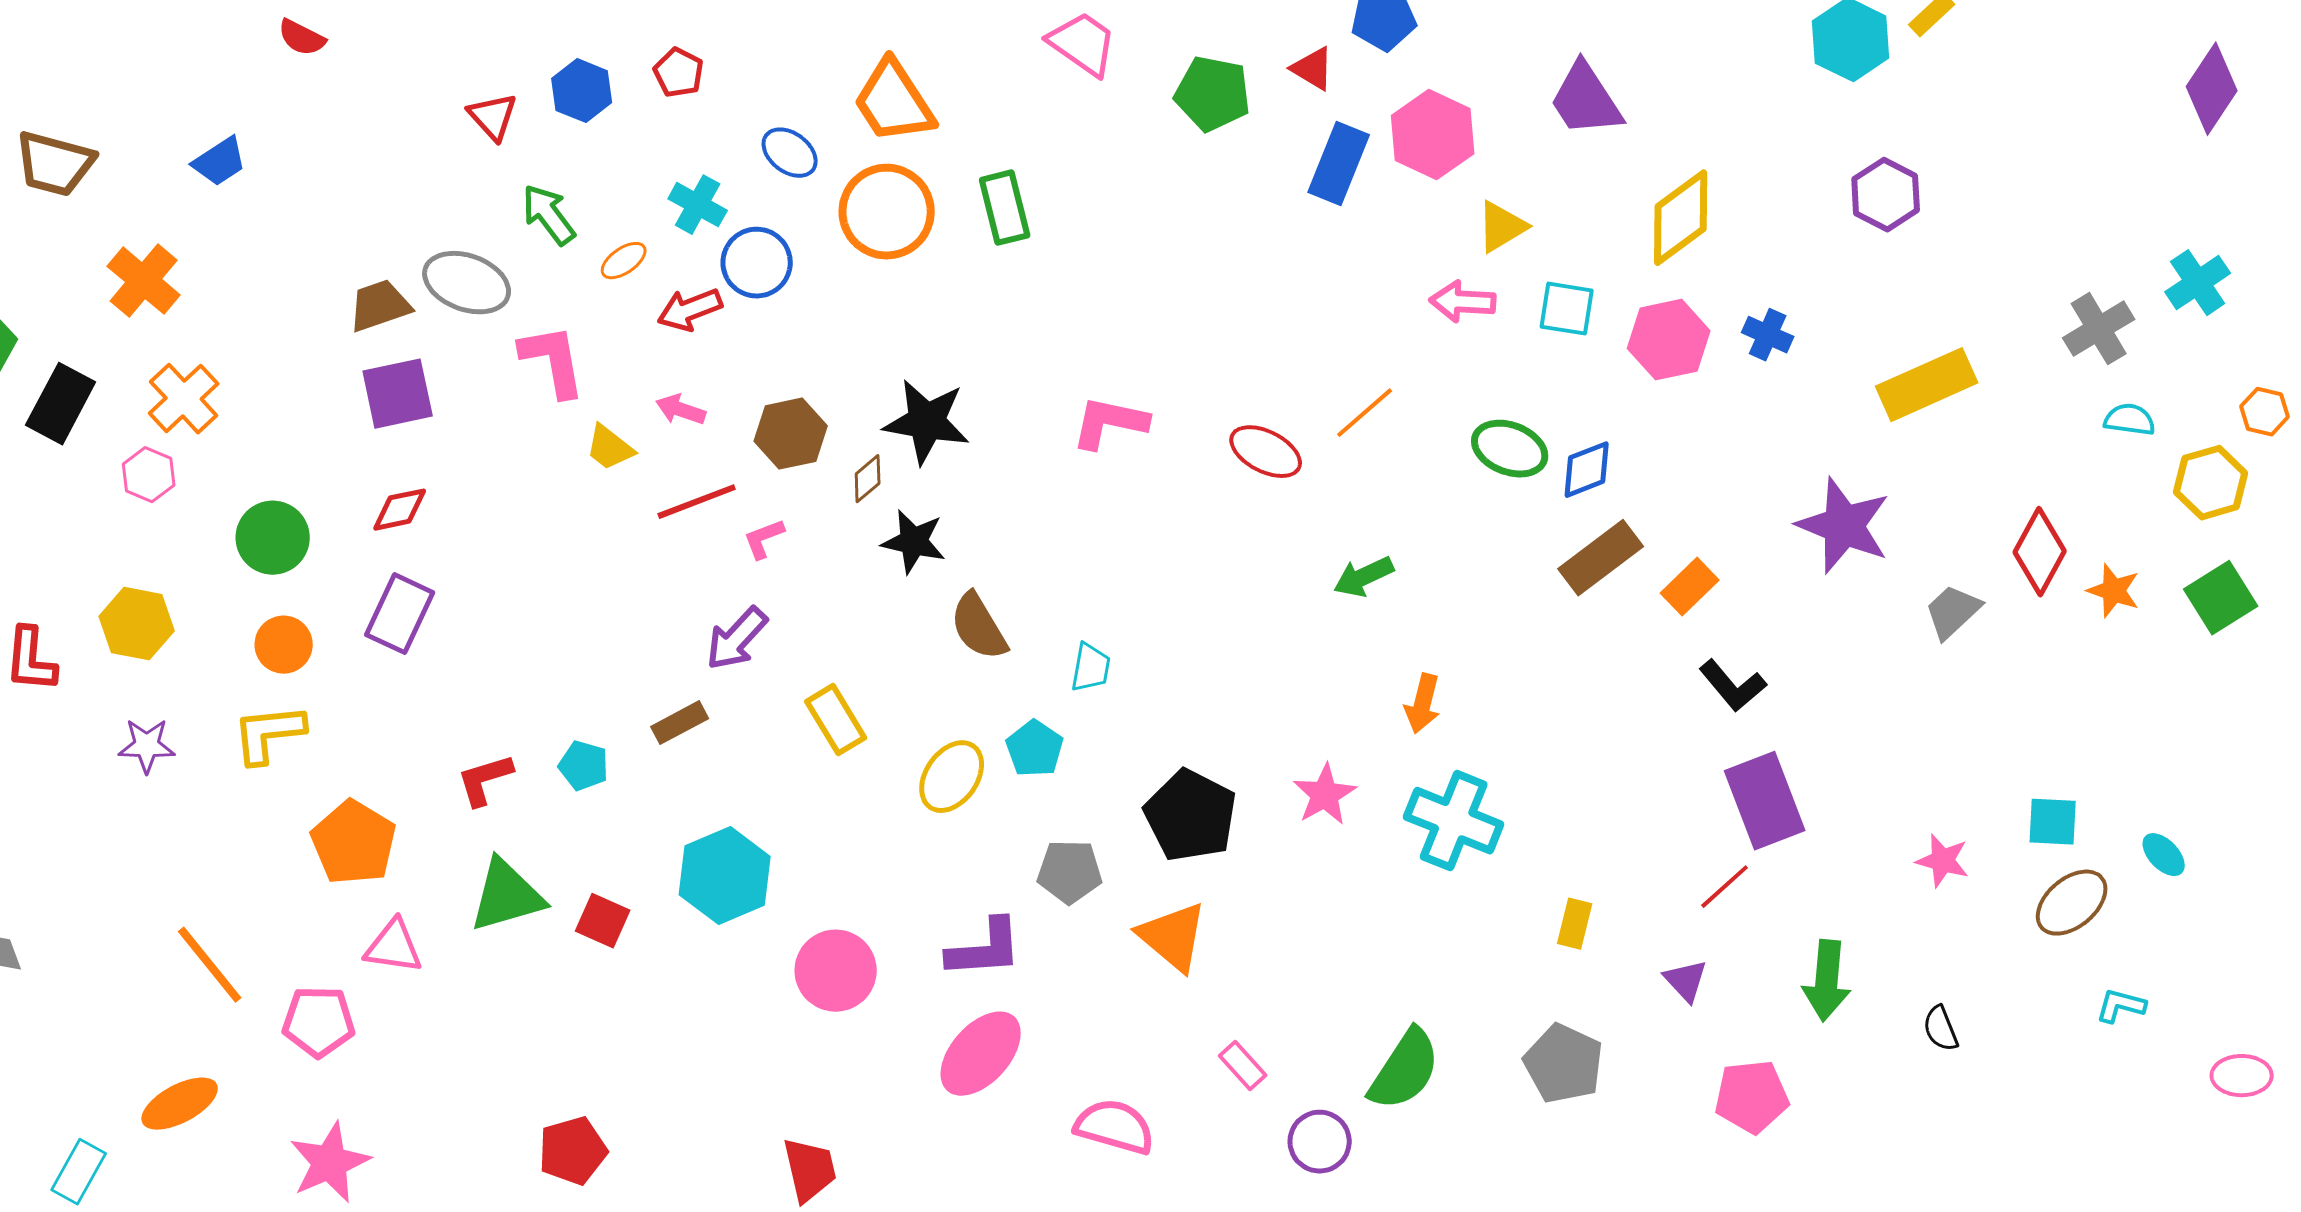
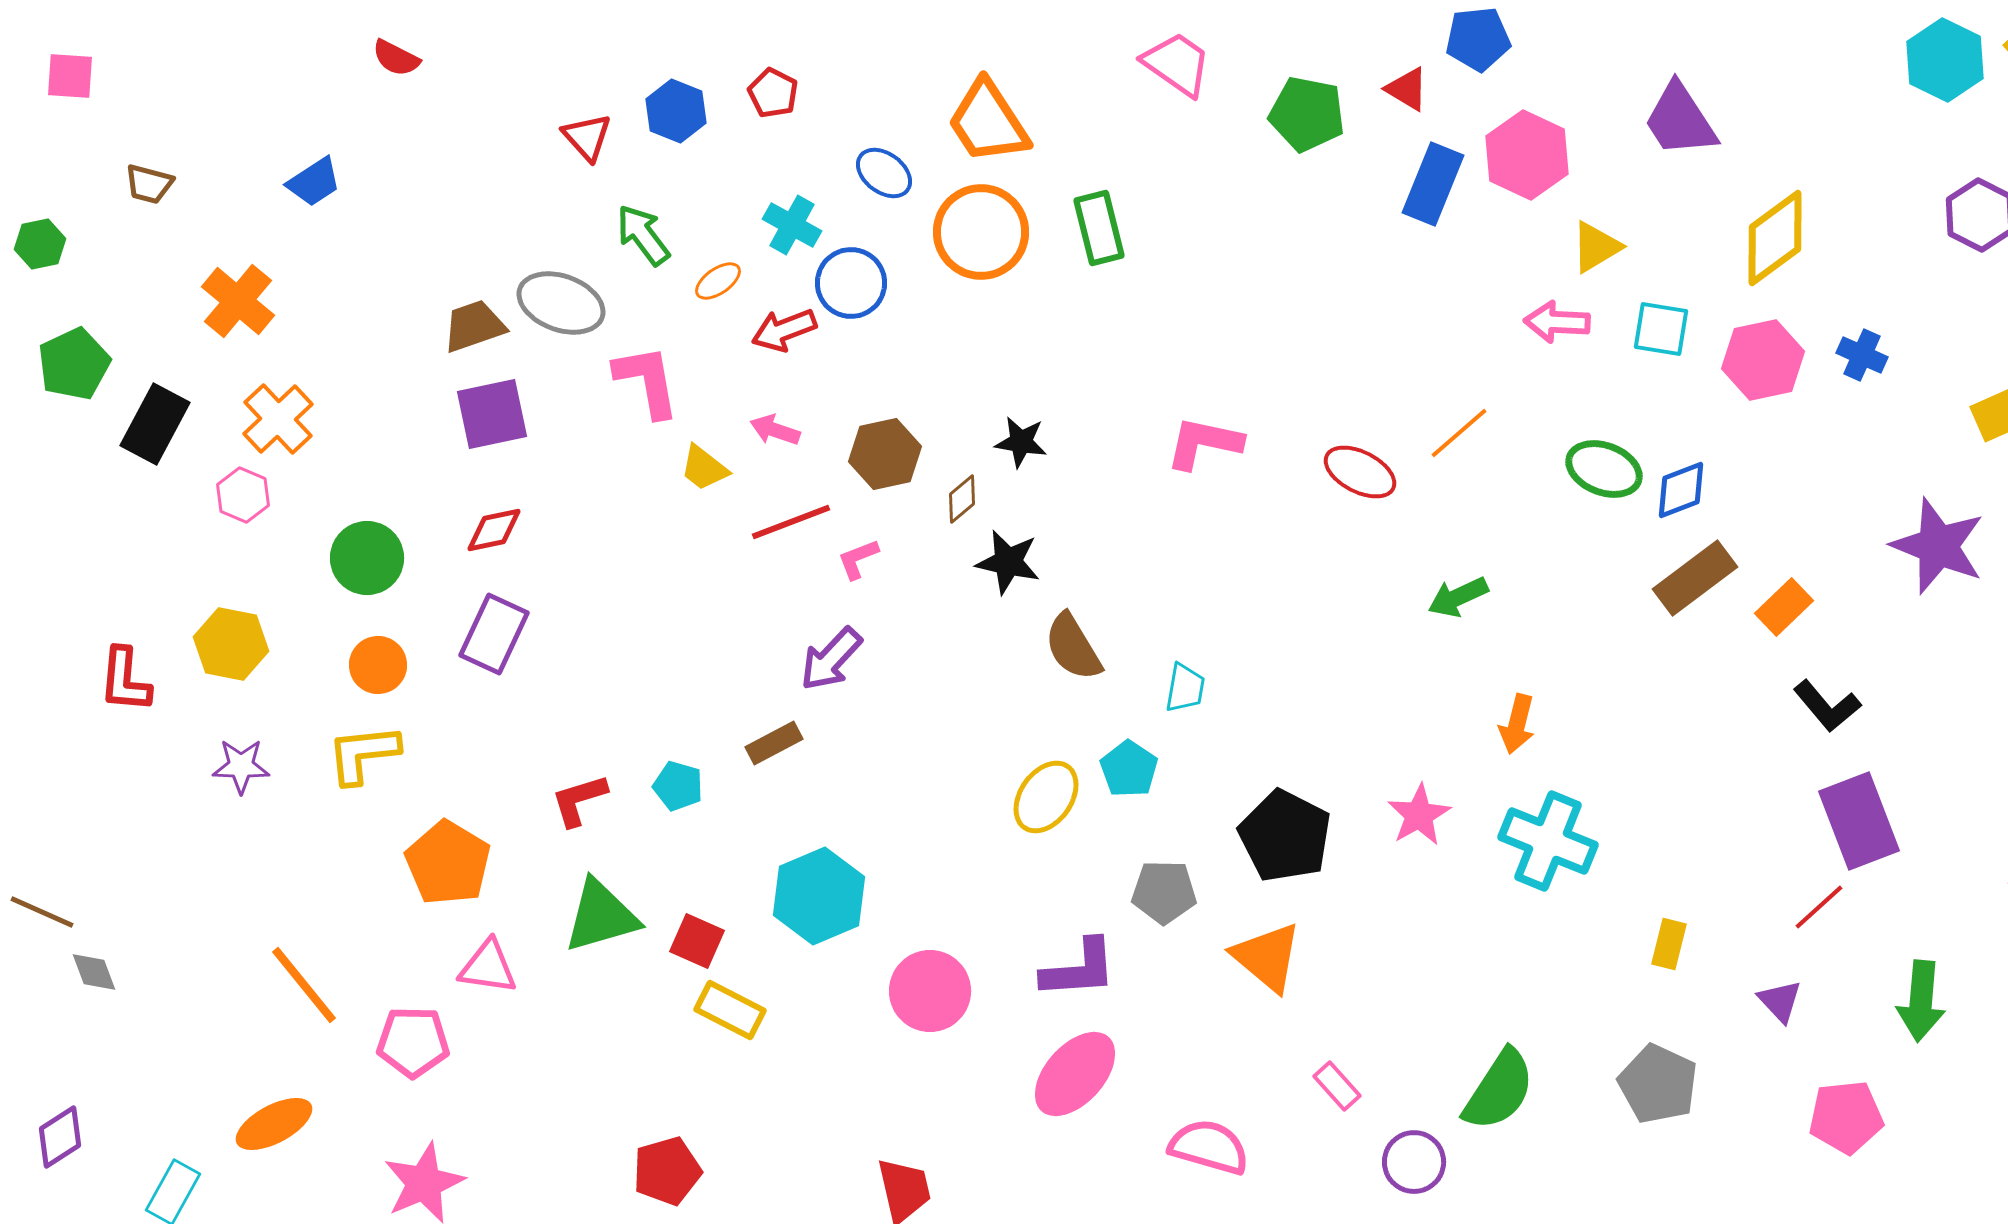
brown trapezoid: (55, 164) -> (149, 184), size x0.6
black star: (927, 422) -> (1021, 442), size x0.6
yellow rectangle: (836, 720) -> (730, 1010), moved, turned -32

